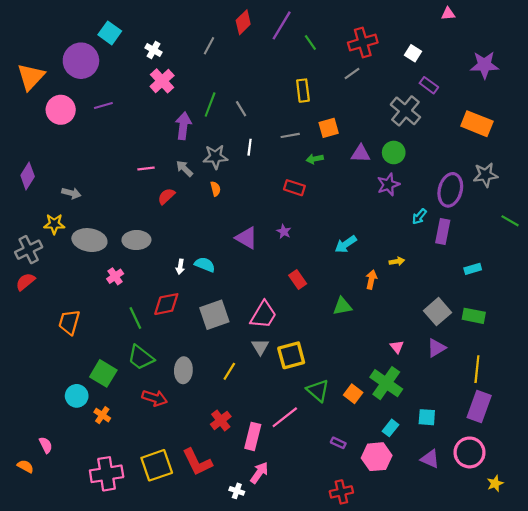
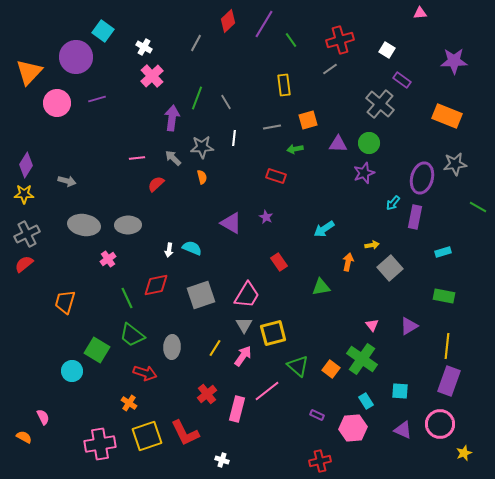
yellow star: (54, 224) -> (24, 194), moved
gray square: (437, 312) -> (390, 268), moved
orange cross: (102, 415) -> (129, 403), moved
cyan rectangle: (390, 428) -> (366, 401), turned -70
pink arrow: (259, 473) -> (243, 356), moved

